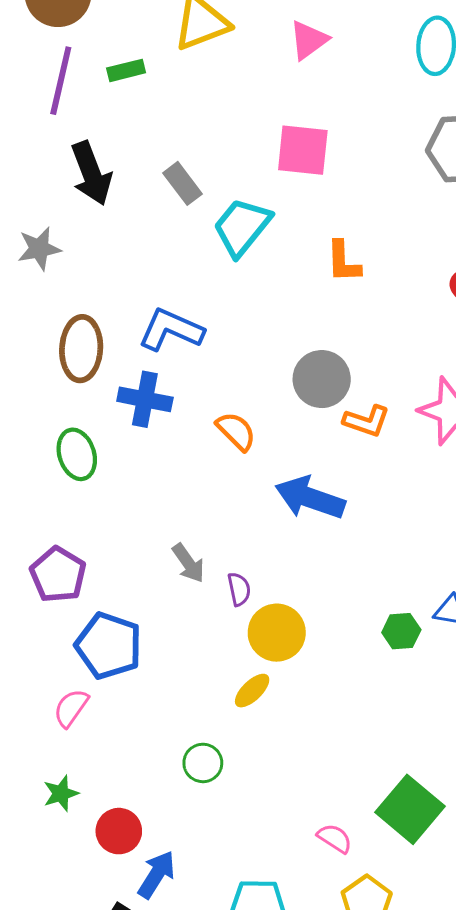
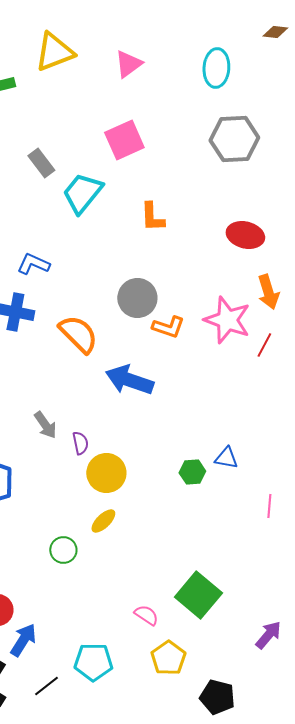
pink square: (303, 150) -> (124, 140), turned -30
blue L-shape: (171, 330) -> (33, 264), size x0.7
orange semicircle: (236, 431) -> (78, 334), size x1.4
yellow ellipse: (252, 691) -> (103, 521), moved
green circle: (203, 763) -> (63, 550), moved

